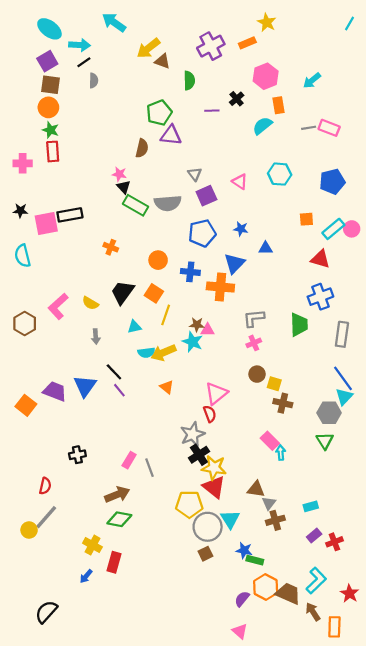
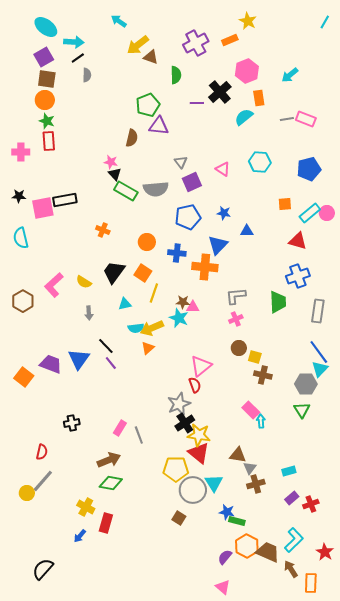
cyan arrow: (114, 22) -> (119, 21), moved, size x0.7
black cross: (237, 99) -> (220, 92), size x1.6
orange triangle: (167, 387) -> (148, 348), moved, turned 40
brown square: (205, 554) -> (179, 518), moved, turned -32

